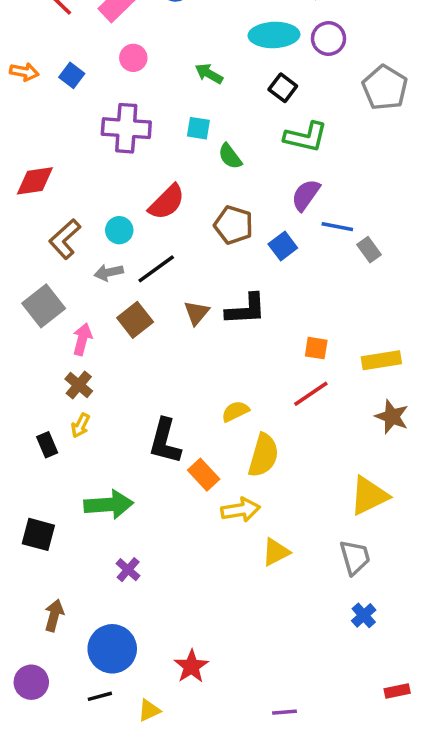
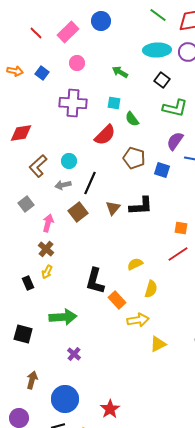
red semicircle: (167, 202) -> (105, 135), moved
blue square: (283, 246) -> (162, 170), turned -35
black line: (156, 269) -> (90, 183), turned -30
gray square: (44, 306) -> (26, 204), size x0.7
yellow semicircle: (263, 455) -> (151, 289), size x0.7

